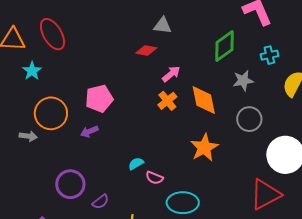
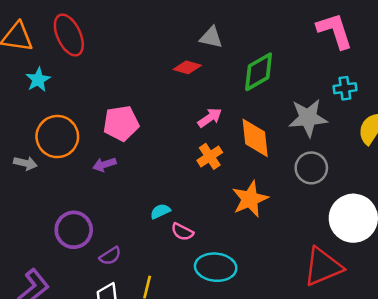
green diamond: (224, 46) -> (259, 72), moved
pink arrow: (171, 74) -> (210, 118), moved
gray star: (243, 81) -> (308, 118), size x1.4
orange cross: (167, 101) -> (210, 156), moved

